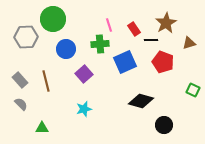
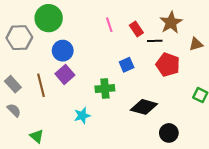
green cross: (100, 44) -> (105, 89), moved
blue square: (125, 62) -> (127, 65), size x0.6
purple square: (84, 74) -> (65, 74), moved
green triangle: (42, 128) -> (37, 136), turned 40

